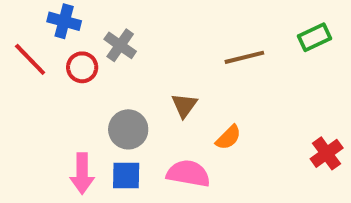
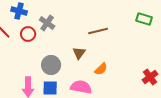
green rectangle: (315, 37) -> (144, 19), turned 42
brown line: (244, 57) -> (98, 31), moved

